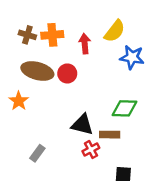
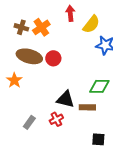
orange cross: (52, 35) -> (41, 27), turned -30
red arrow: (85, 44) -> (70, 13), moved
red cross: (91, 149) -> (56, 119), moved

